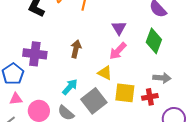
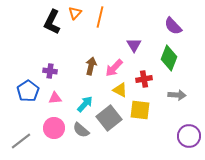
pink arrow: (118, 51) -> (114, 68), moved
purple cross: (35, 54) -> (50, 71), size x0.6
red cross: (150, 97) -> (144, 79), moved
pink triangle: (16, 99) -> (55, 98), moved

